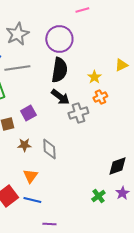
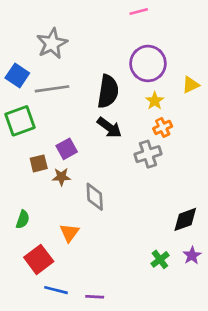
purple circle: (59, 39) -> (148, 63), moved
gray cross: (78, 113) -> (148, 154), moved
brown star: (24, 145) -> (61, 177), moved
blue line: (32, 200) -> (56, 290), moved

